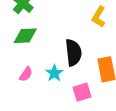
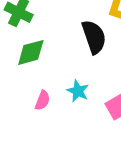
black semicircle: (73, 53) -> (94, 37), moved

